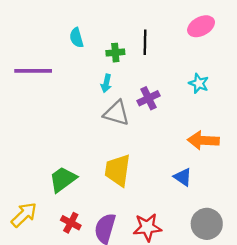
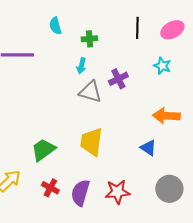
pink ellipse: (201, 26) -> (172, 30), moved
black line: (145, 42) -> (137, 28), moved

